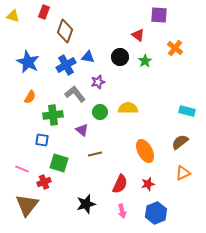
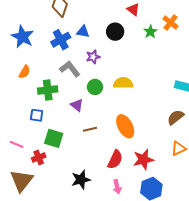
green star: (145, 61) -> (150, 32), moved
orange ellipse: (145, 151) -> (125, 126), moved
red star: (148, 184) -> (143, 159), size x1.5

